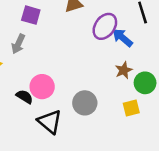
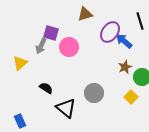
purple square: (31, 15) -> (51, 33), moved
pink circle: (42, 87) -> (69, 47), moved
yellow square: (131, 108) -> (131, 97), turned -32

